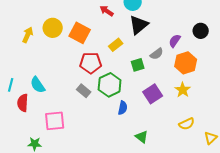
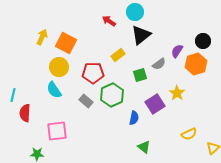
yellow circle: (53, 28) -> (59, 67), moved
orange square: (80, 33) -> (66, 43), moved
yellow arrow: (28, 35) -> (42, 37), moved
orange hexagon: (186, 63) -> (196, 64), moved
cyan semicircle: (38, 85) -> (54, 90), moved
yellow star: (183, 90) -> (177, 93), moved
blue semicircle: (123, 108) -> (134, 118), moved

